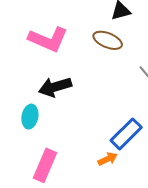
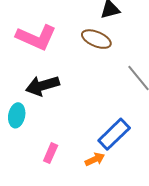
pink rectangle: (45, 165) -> (51, 153), moved, size x0.6

